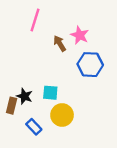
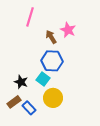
blue hexagon: (90, 65) -> (52, 61), moved
cyan square: (50, 93) -> (43, 79), turned 32
brown rectangle: (12, 106) -> (14, 102), moved, turned 40

